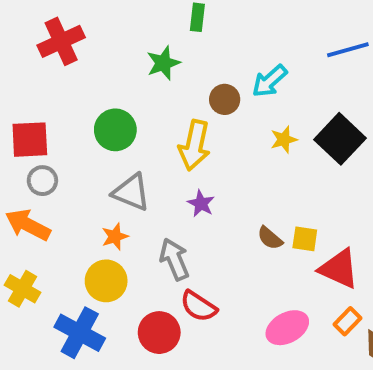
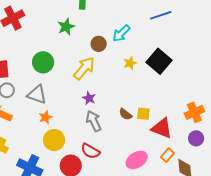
yellow arrow: (194, 145) -> (84, 68), turned -150
gray triangle: (131, 192) -> (37, 94), moved
gray arrow: (174, 259) -> (94, 121), moved
yellow circle: (106, 281) -> (54, 140), moved

